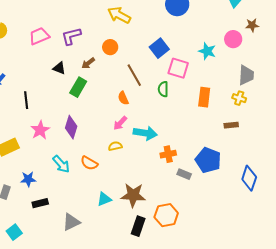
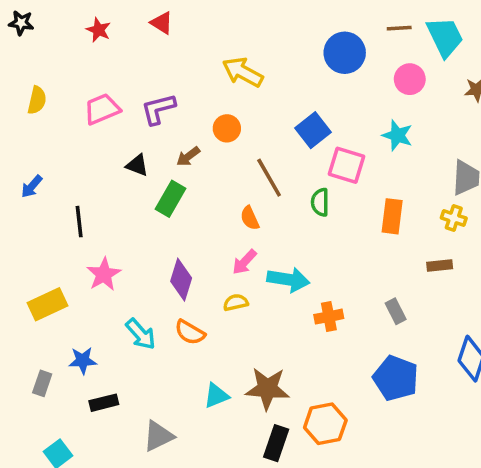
pink circle: (233, 39) -> (410, 79), moved
purple diamond: (71, 127) -> (181, 280), moved
blue pentagon: (208, 160) -> (396, 378), moved
gray rectangle: (184, 174) -> (396, 311), moved, turned 40

